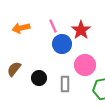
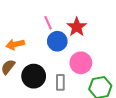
orange arrow: (21, 28) -> (15, 44), moved
black circle: (39, 78) -> (34, 76), size x1.5

